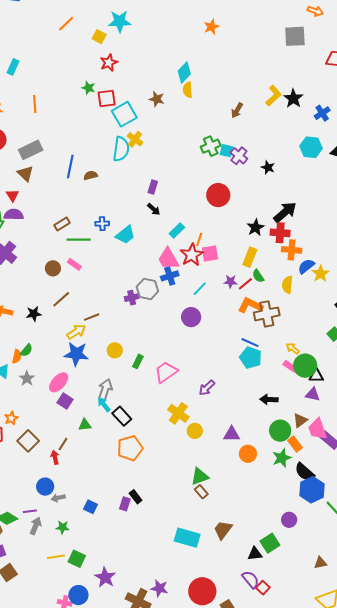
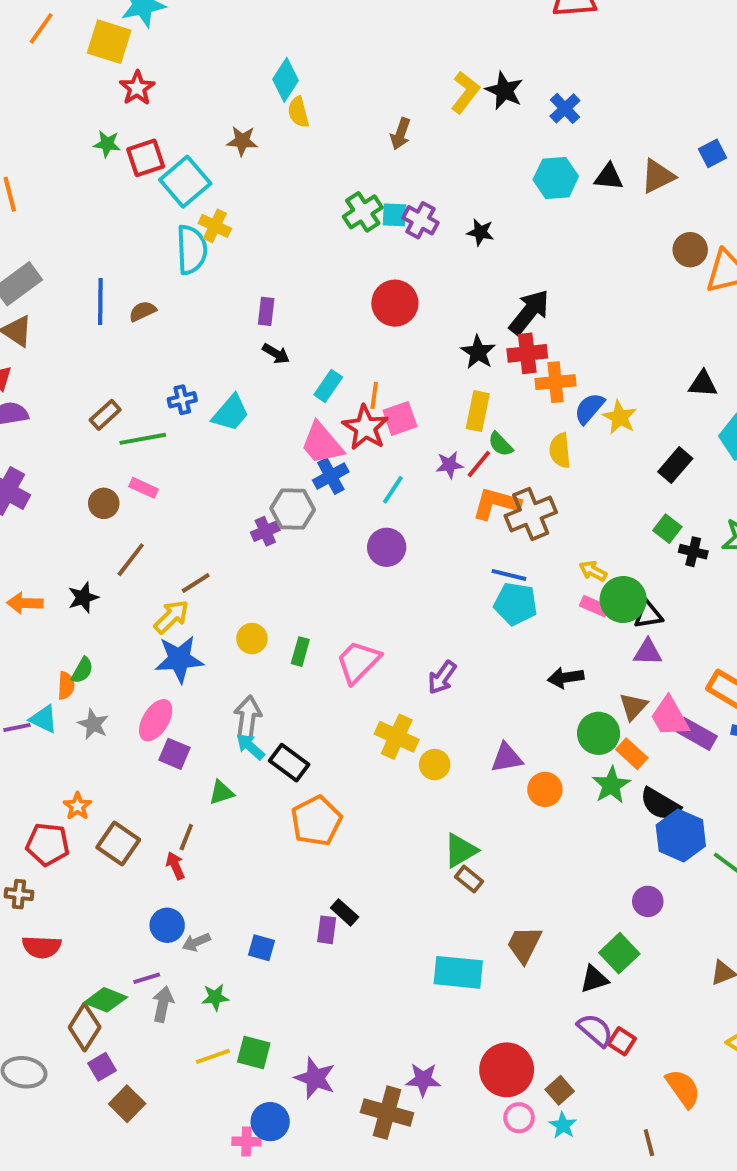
yellow square: (99, 37) -> (109, 42), size x1.6

